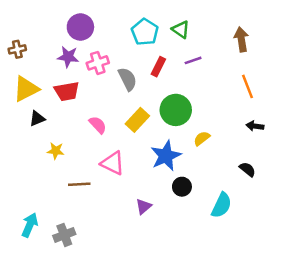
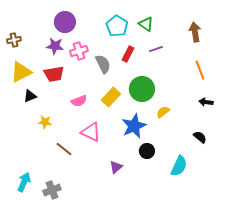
pink semicircle: (98, 125) -> (79, 101), turned 112
brown line: (79, 184) -> (64, 149), turned 42

